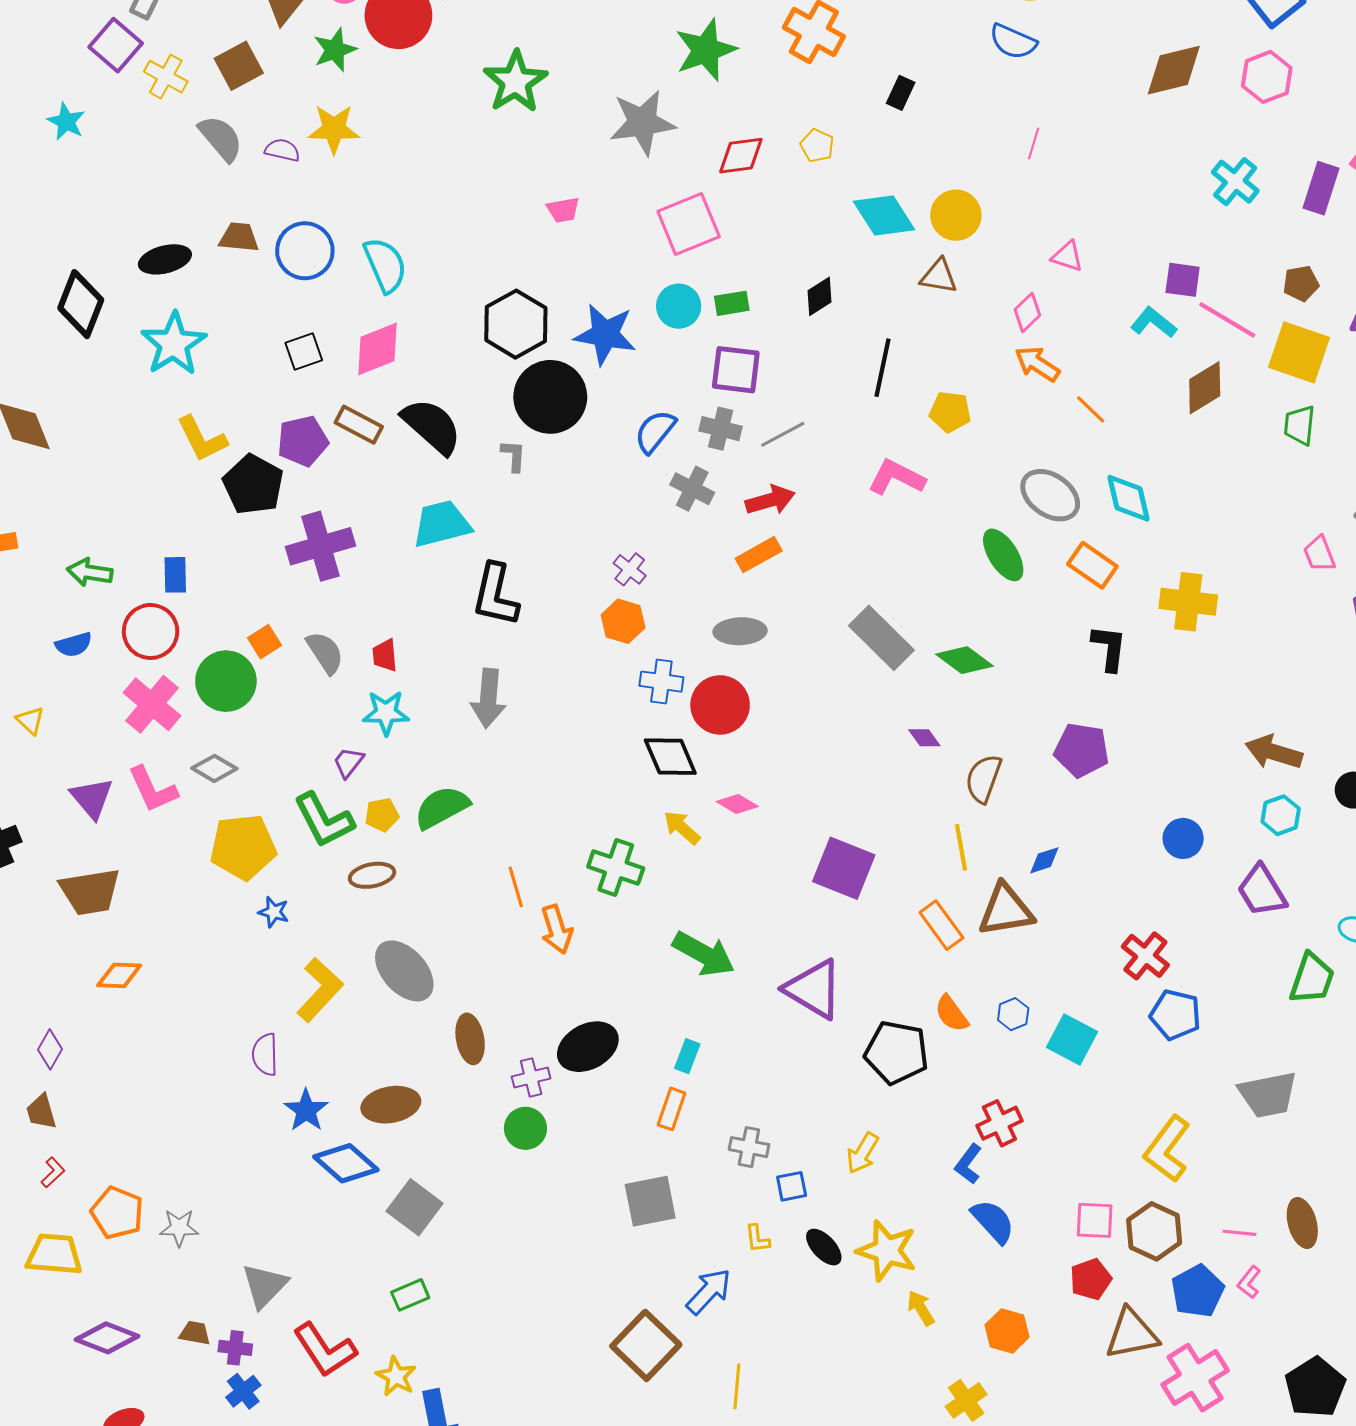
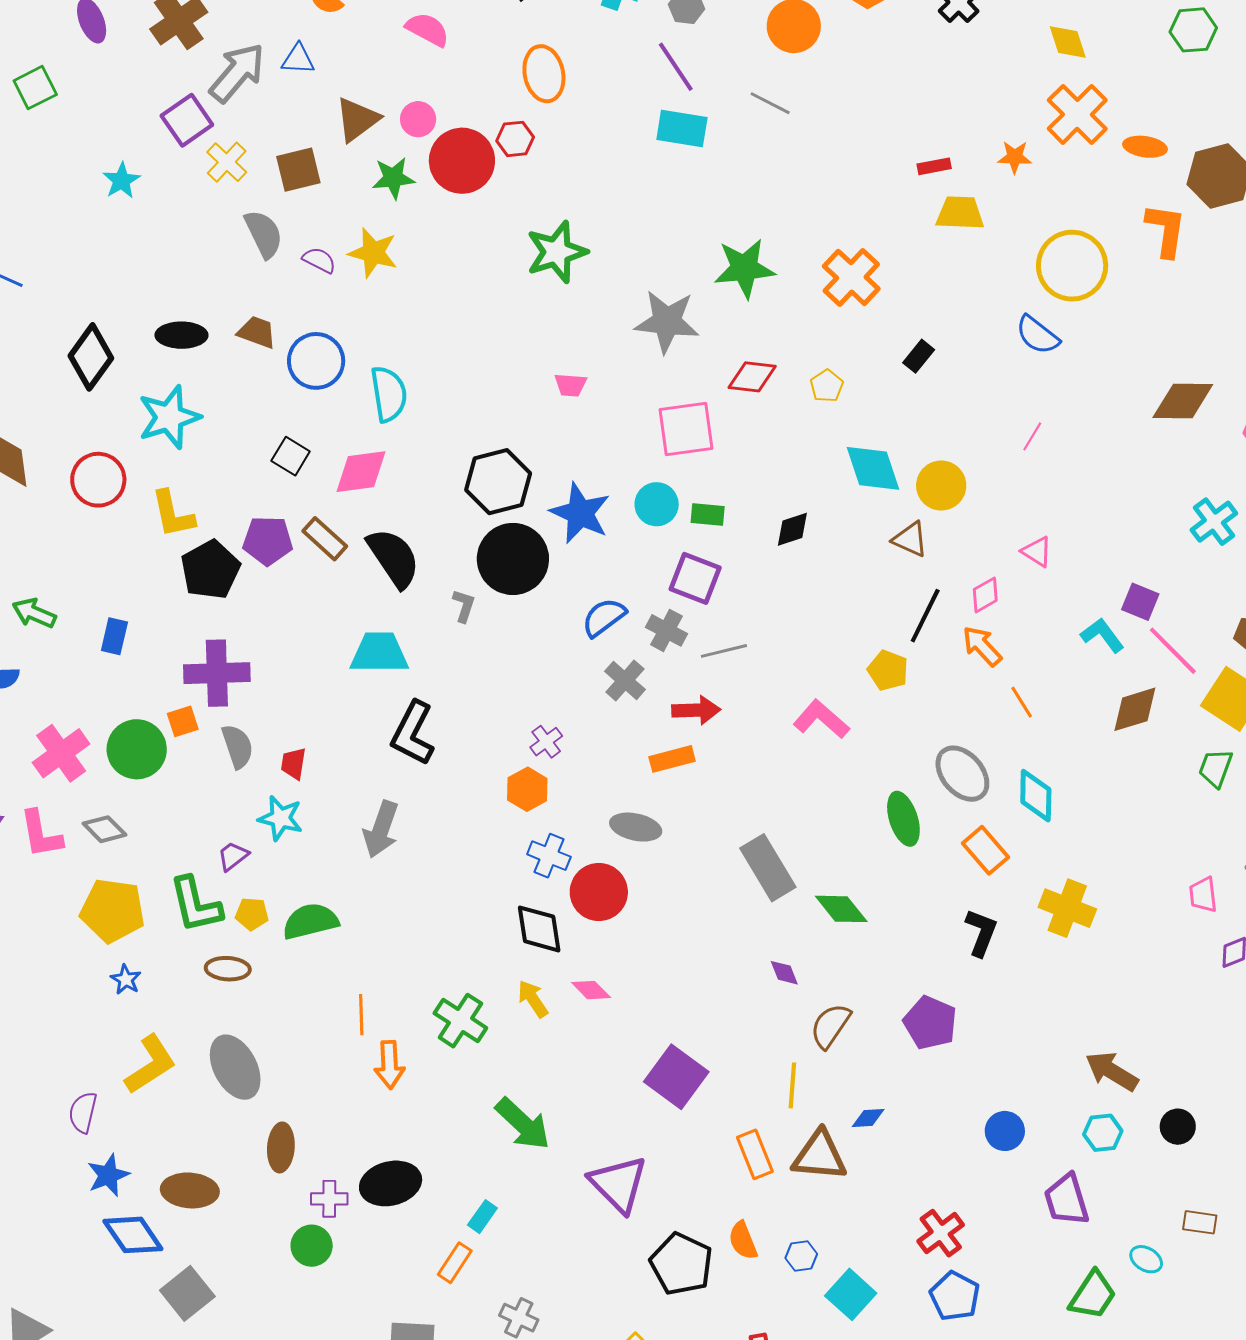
black square: (304, 352) -> (291, 456), turned 36
black line: (882, 368) -> (925, 616), moved
purple cross: (320, 546) -> (217, 673), moved
red circle: (151, 631) -> (98, 480), moved

